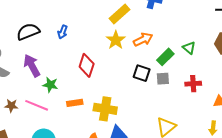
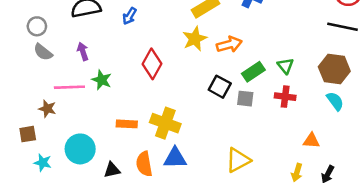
purple arrow: (32, 66) -> (83, 51), size x0.6
red cross: (193, 84) -> (285, 97), moved
orange rectangle: (75, 103) -> (127, 124), moved
pink line: (37, 105) -> (69, 87), moved, turned -35
brown star: (11, 106) -> (47, 109), moved

